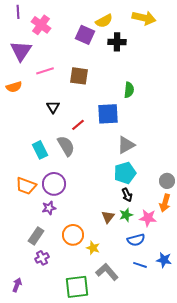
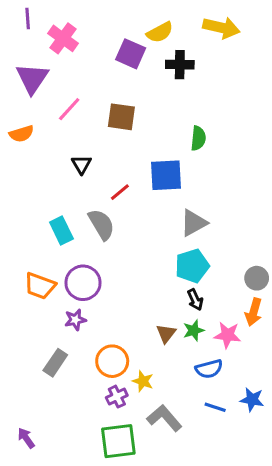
pink line: (45, 71) -> (69, 109), turned -30
purple cross: (42, 258) -> (117, 397), moved
purple arrow: (17, 285) -> (26, 438), turned -56

